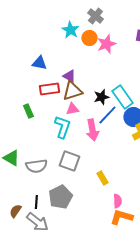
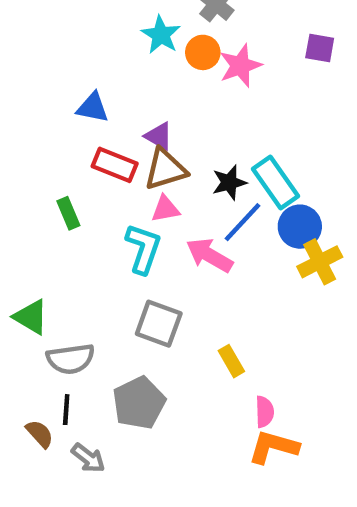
red rectangle: (49, 89) -> (115, 165), turned 30
pink arrow: (92, 130) -> (209, 255), turned 130
gray semicircle: (36, 166) -> (71, 359), moved
black line: (36, 202) -> (66, 410), moved
brown semicircle: (15, 211) -> (40, 434), turned 104
gray arrow: (37, 222) -> (88, 458), size x0.7

